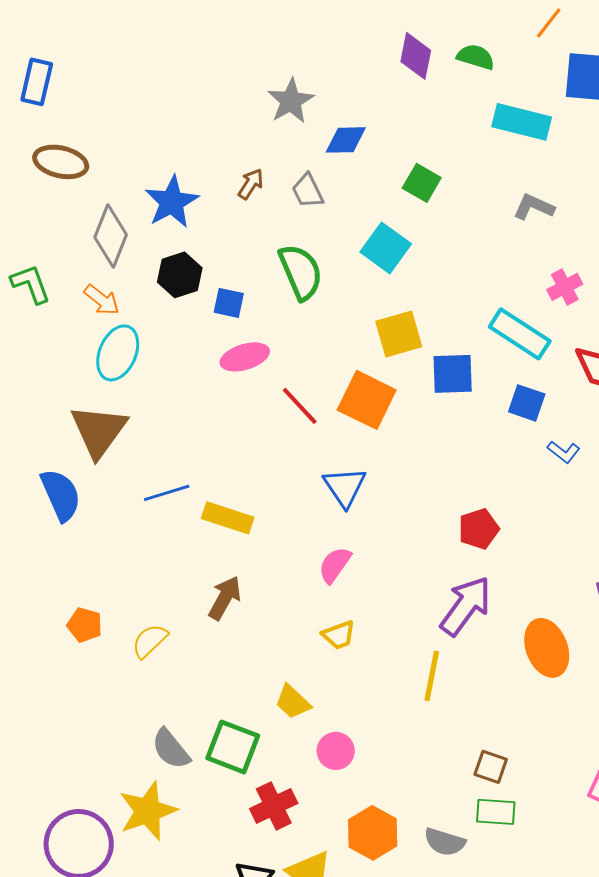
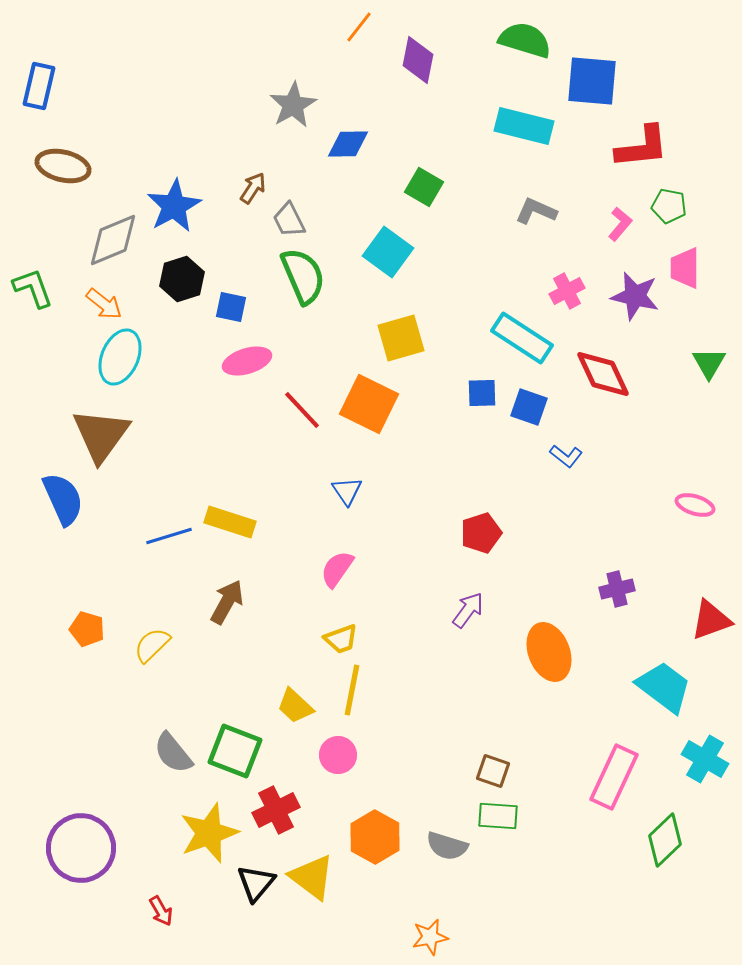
orange line: (549, 23) -> (359, 27), moved
green semicircle: (476, 57) -> (525, 40), moved, size x1.4
gray trapezoid: (308, 191) -> (289, 220), moved
gray diamond: (111, 236) -> (113, 240), turned 46
blue square: (453, 374) -> (482, 393), moved, size x0.7
blue triangle: (345, 487) -> (347, 491), size x0.7
blue line: (167, 493) -> (169, 536), moved
purple arrow: (466, 606) -> (468, 610), size x0.6
yellow line: (432, 676) -> (352, 690), moved
yellow star: (148, 811) -> (209, 833), moved

